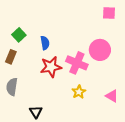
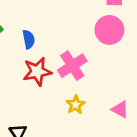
pink circle: (100, 50) -> (109, 30), moved
pink cross: (77, 63) -> (72, 66), turned 35

